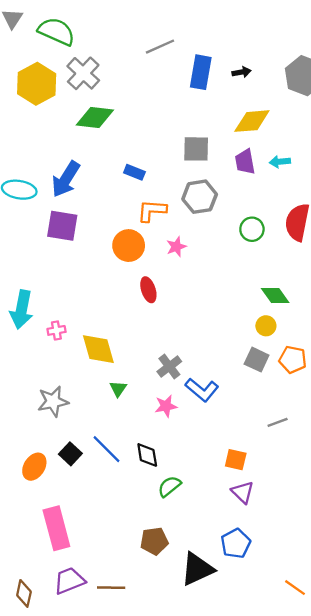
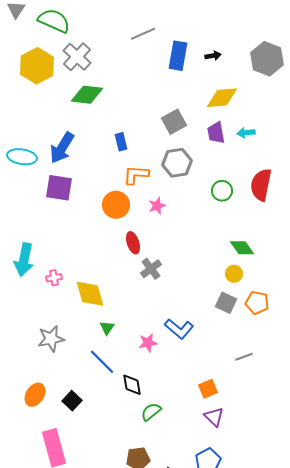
gray square: (196, 149) -> (174, 122), turned -30
blue rectangle: (134, 172) -> (121, 142), turned 54
gray cross: (169, 367) -> (151, 269), moved
blue line: (107, 449) -> (102, 362), moved
black square: (70, 454) -> (72, 401), moved
orange square: (236, 460) -> (208, 389), turned -36

